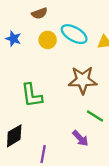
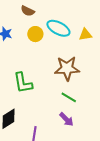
brown semicircle: (39, 13) -> (28, 11), turned 48
green line: (95, 116) -> (69, 97), moved

